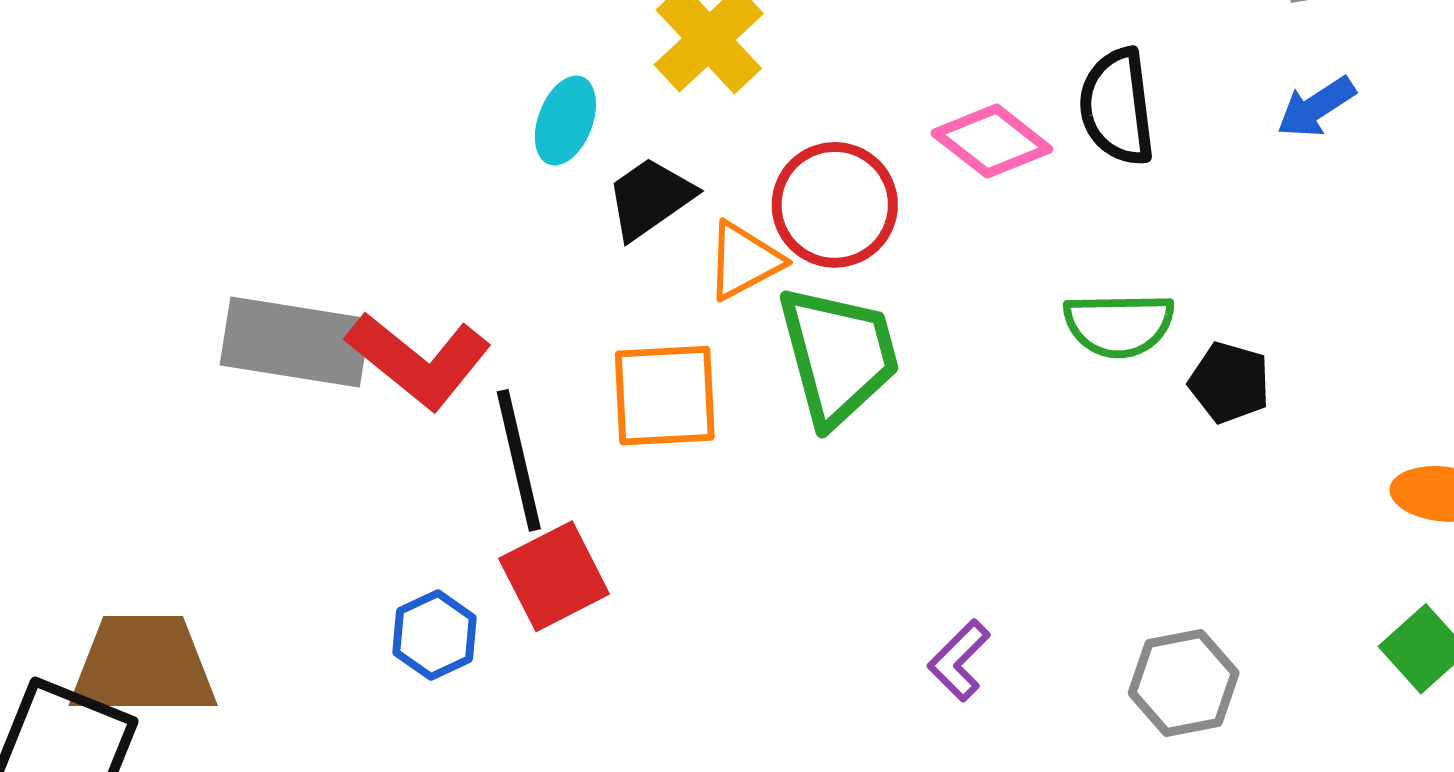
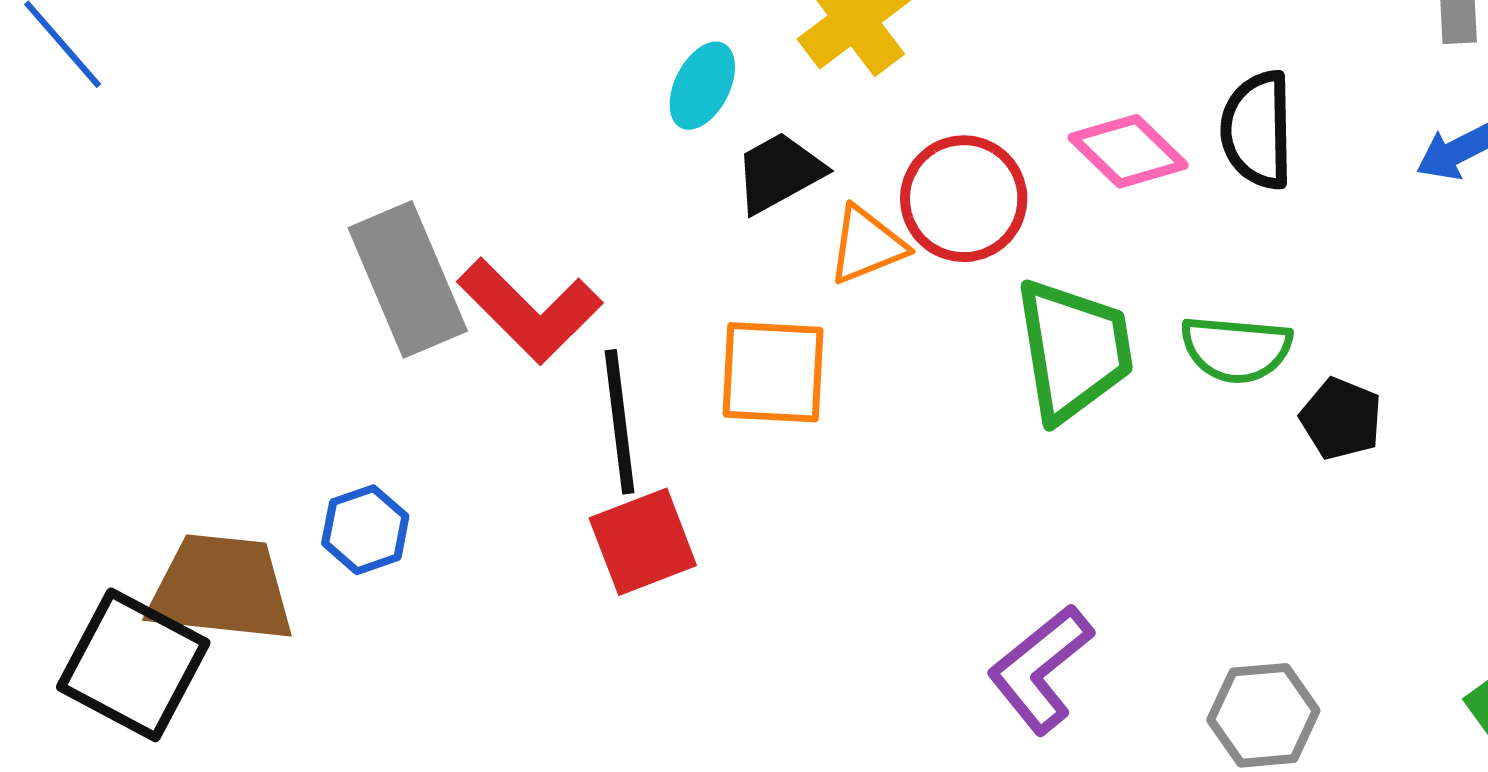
gray rectangle: (295, 342) -> (408, 279), turned 52
green trapezoid: (838, 355) -> (1074, 350), moved
blue hexagon: (435, 635) -> (365, 530), moved
purple L-shape: (959, 660) -> (1040, 669), size x1.6

